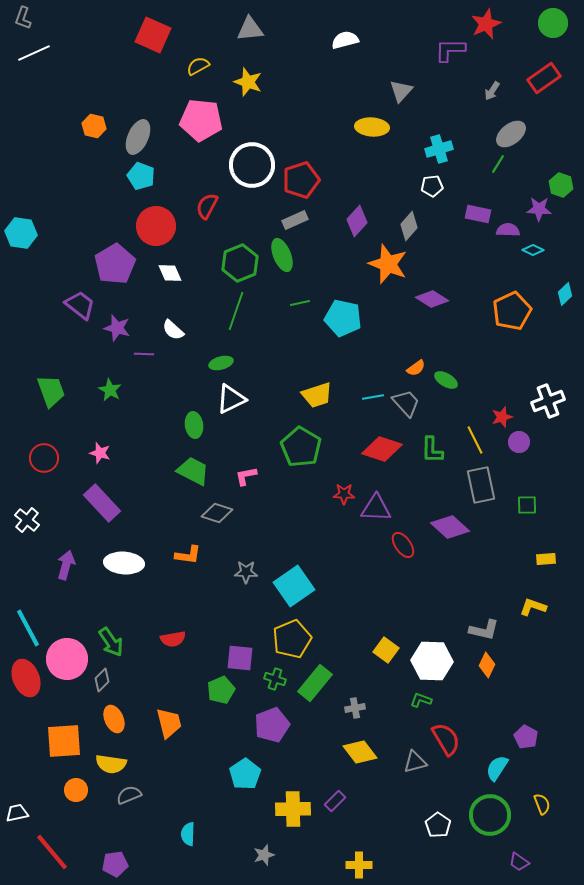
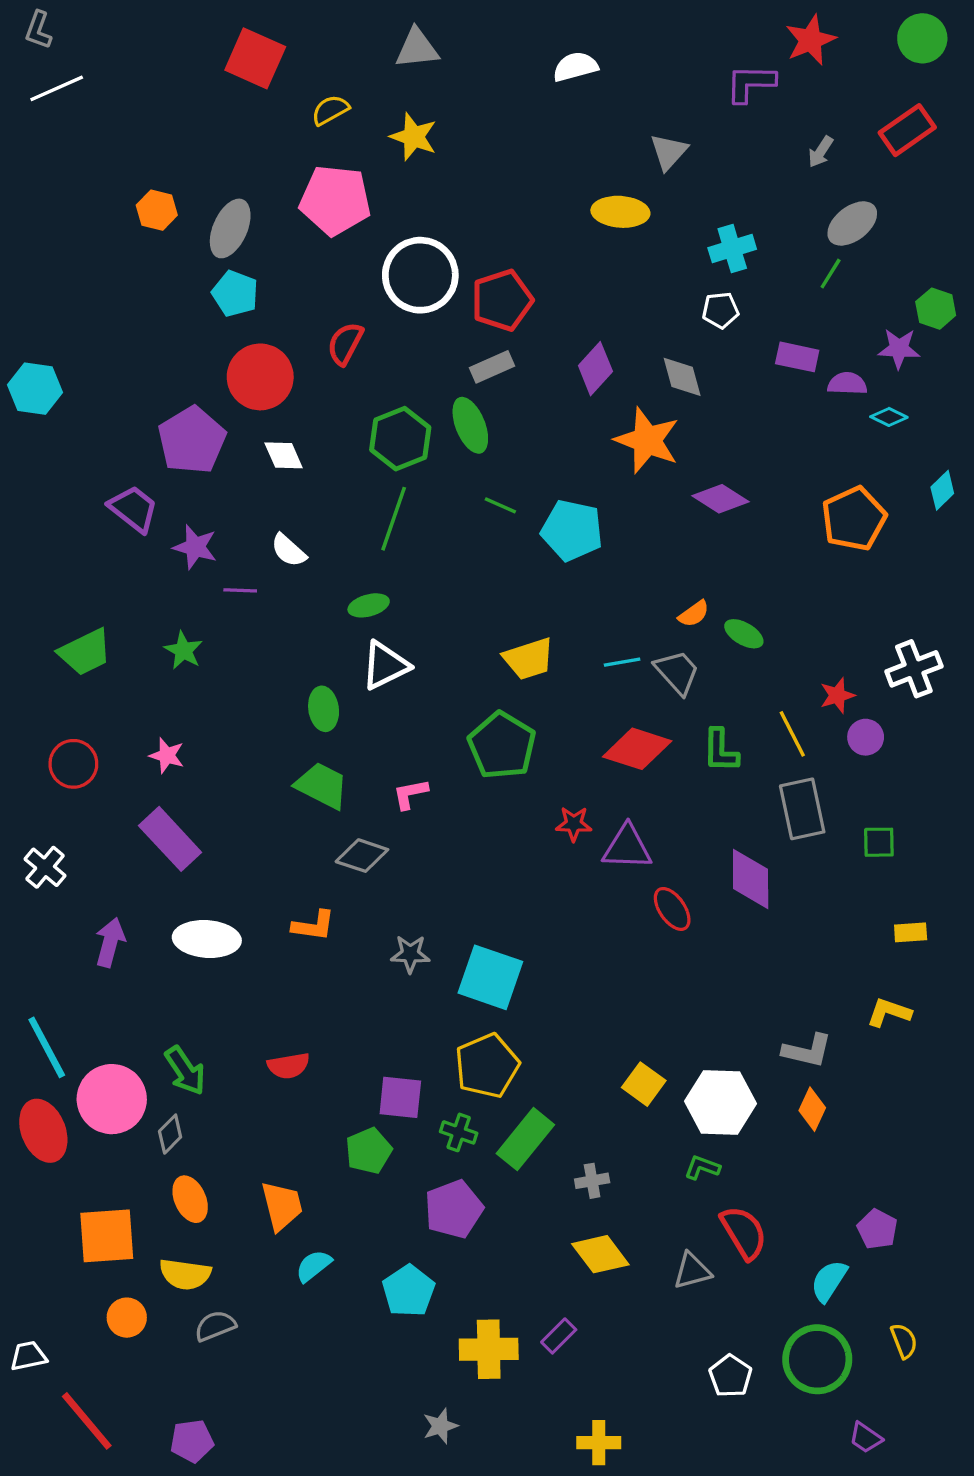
gray diamond: (409, 226) -> (682, 377), turned -56
green line: (300, 303) -> (500, 505), turned 36
green trapezoid: (51, 391) -> (85, 652), turned 84
purple diamond: (450, 527) -> (751, 879), turned 48
cyan square: (294, 586) -> (490, 977), turned -36
cyan semicircle: (188, 834) -> (314, 1266), moved, turned 50

